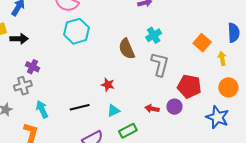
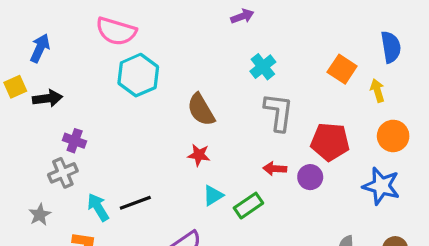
brown semicircle: (127, 49) -> (201, 110), moved
black line: (80, 107) -> (135, 203), moved
red arrow: (152, 109) -> (275, 169), moved
green rectangle: (128, 131) -> (248, 206), moved

